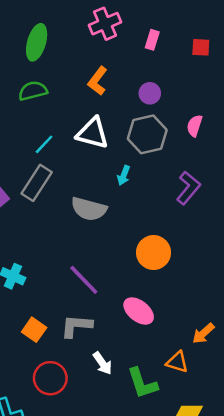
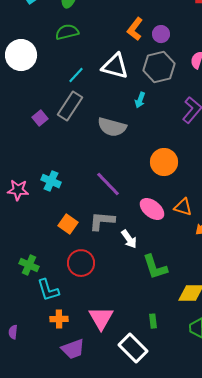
orange L-shape: (98, 81) -> (135, 29), moved
orange triangle: (177, 362) -> (183, 207), moved
white arrow: (103, 363) -> (129, 239), moved

